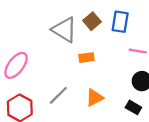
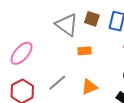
brown square: (92, 21) -> (92, 19), turned -35

